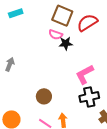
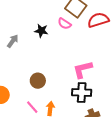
black star: (66, 43) -> (41, 31), moved

